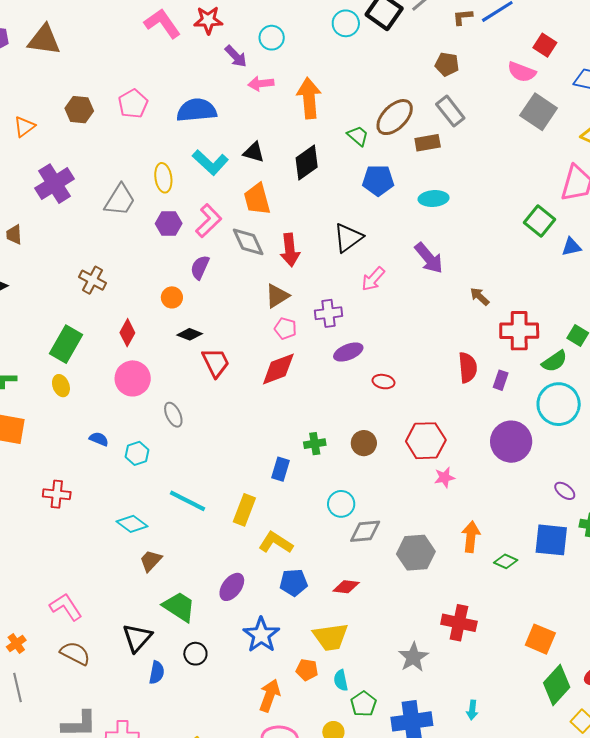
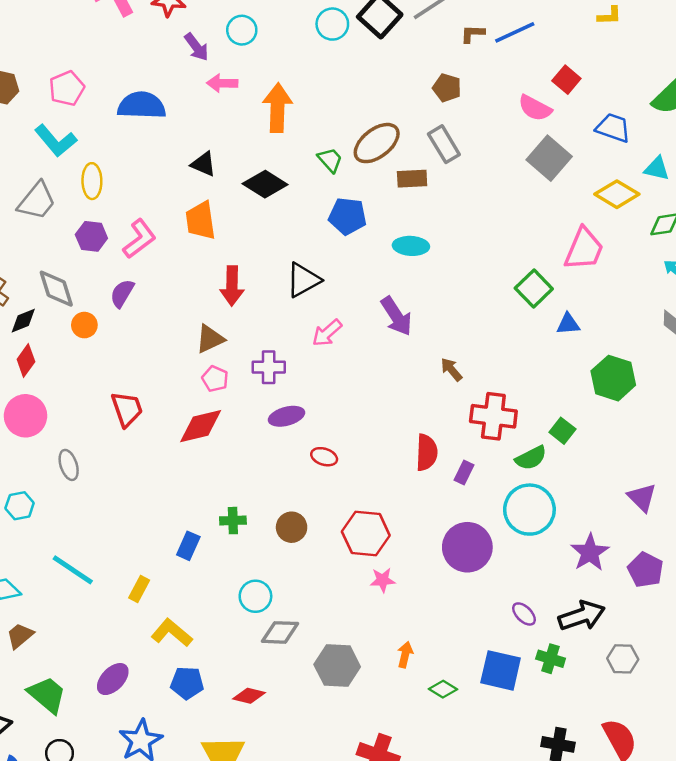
cyan L-shape: (210, 162) -> (56, 141), moved
black diamond: (307, 162) -> (265, 184), turned 60
gray diamond: (248, 242) -> (56, 289), moved
black diamond: (190, 334) -> (23, 321), moved, turned -50
yellow rectangle: (244, 510) -> (139, 589), size x0.7
orange arrow: (471, 537) -> (405, 655), size x0.7

